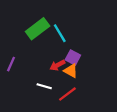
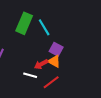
green rectangle: (38, 29) -> (24, 23), turned -30
red arrow: (57, 65) -> (41, 64), moved

